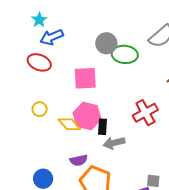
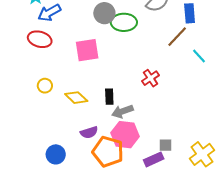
red cross: (145, 113) -> (151, 78), size x0.7
pink hexagon: (87, 116) -> (125, 135), moved

